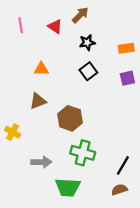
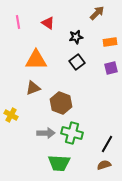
brown arrow: (80, 15) -> (97, 13), moved
orange triangle: (41, 69) -> (36, 60), size x1.6
gray arrow: (41, 162) -> (46, 133), moved

